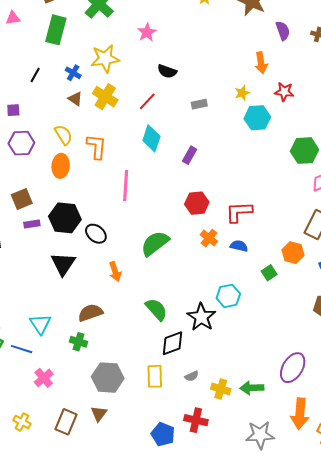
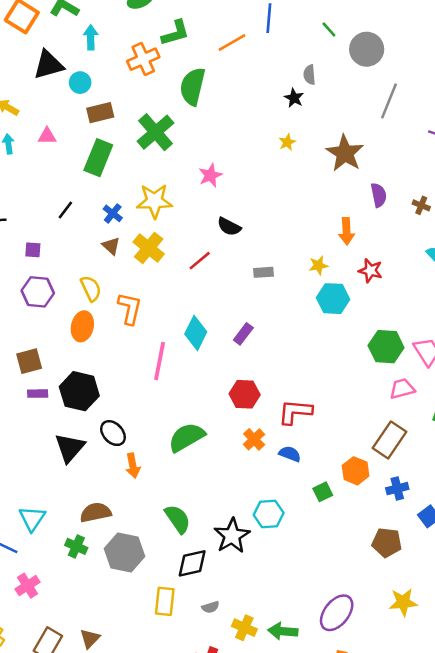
cyan diamond: (151, 138) -> (196, 333), moved
black ellipse: (96, 234) -> (113, 433), moved
gray hexagon: (108, 378) -> (124, 552), moved

